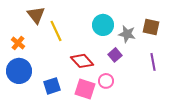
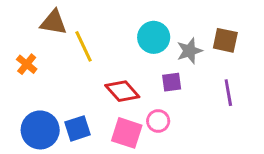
brown triangle: (36, 15) -> (54, 22), turned -42
gray star: (127, 34) -> (190, 51), turned -30
purple square: (115, 55) -> (172, 82), turned 32
blue circle: (19, 71) -> (40, 130), moved

